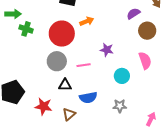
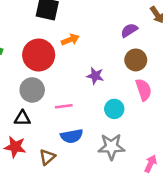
brown circle: (147, 31) -> (136, 60), moved
pink line: (84, 65) -> (64, 106), moved
black triangle: (65, 85) -> (22, 118), moved
gray star: (120, 106) -> (111, 147), size x1.5

